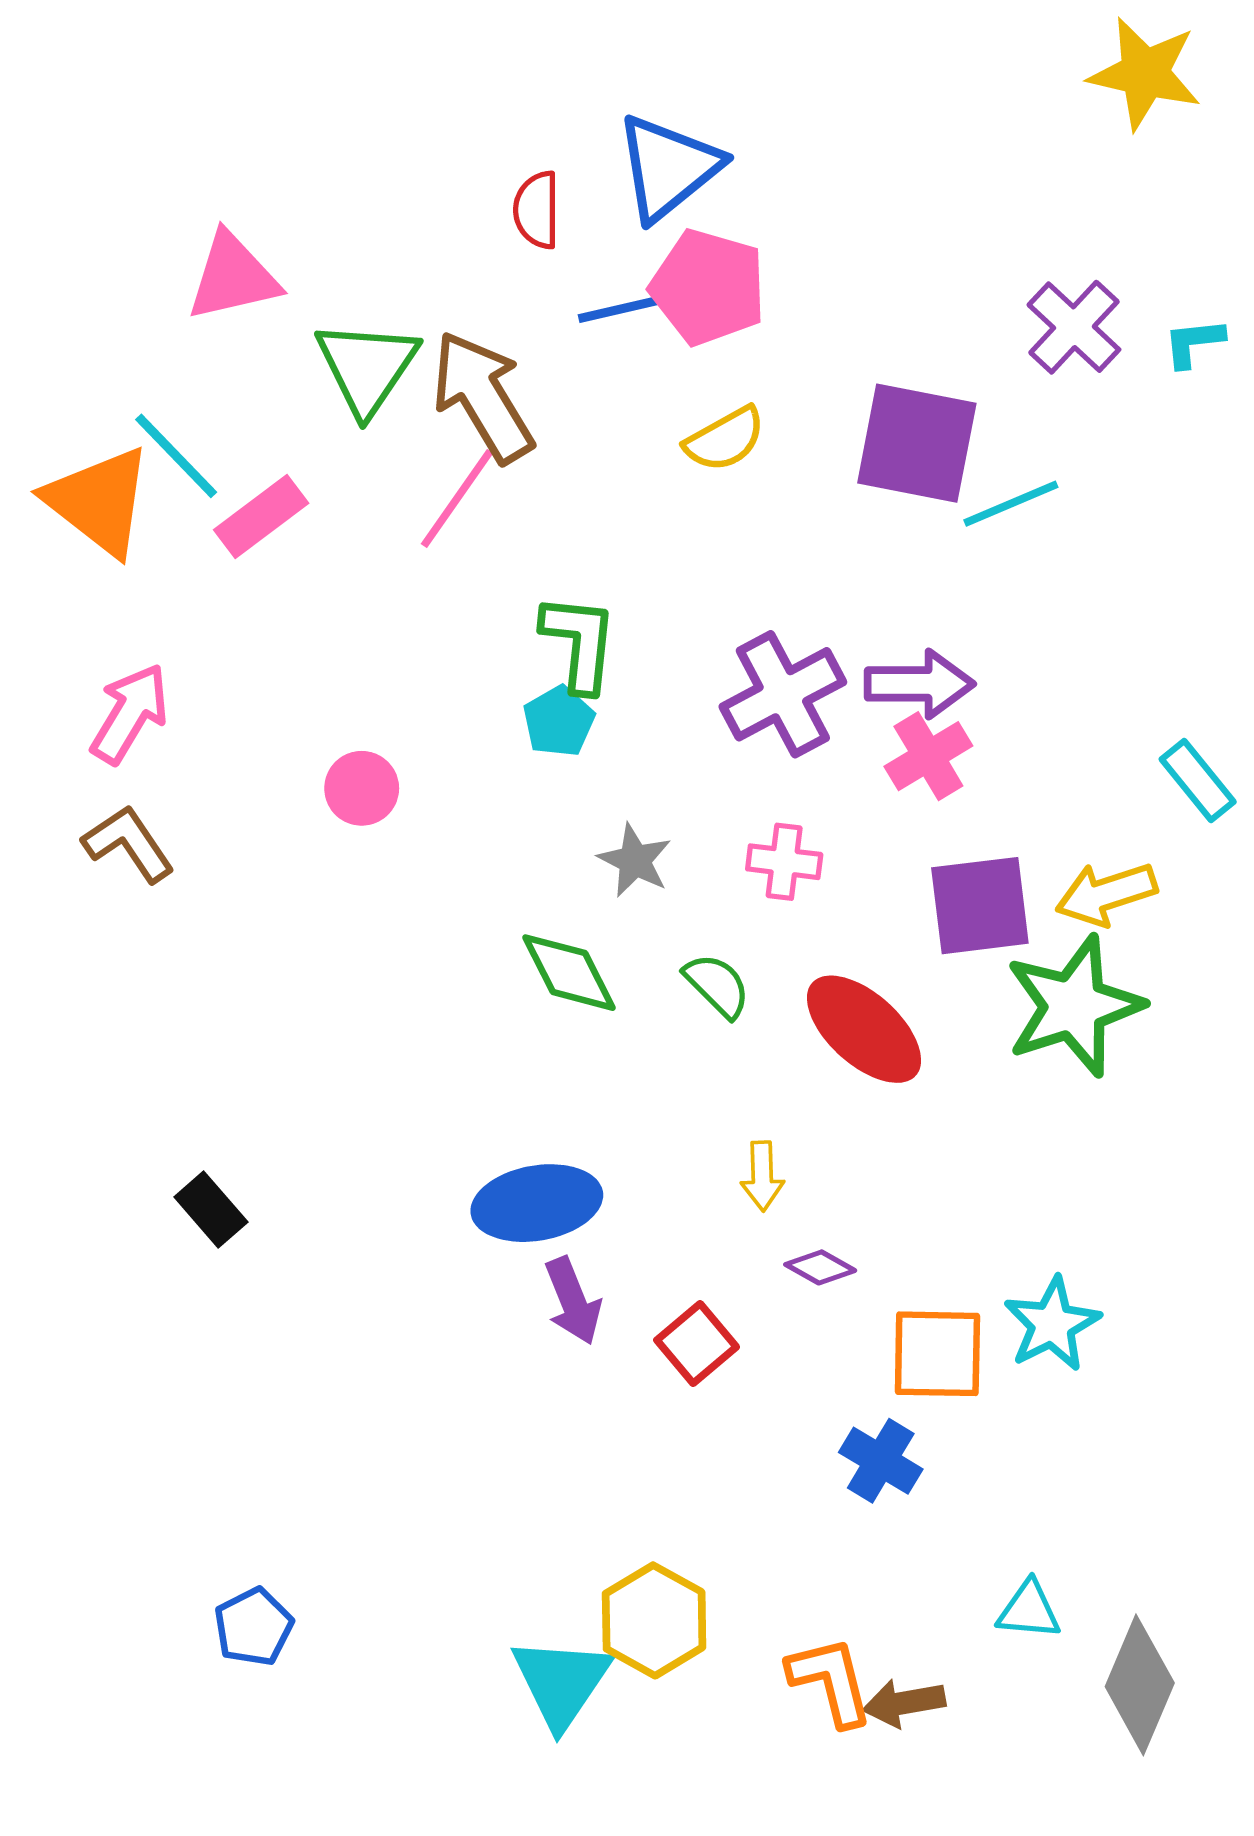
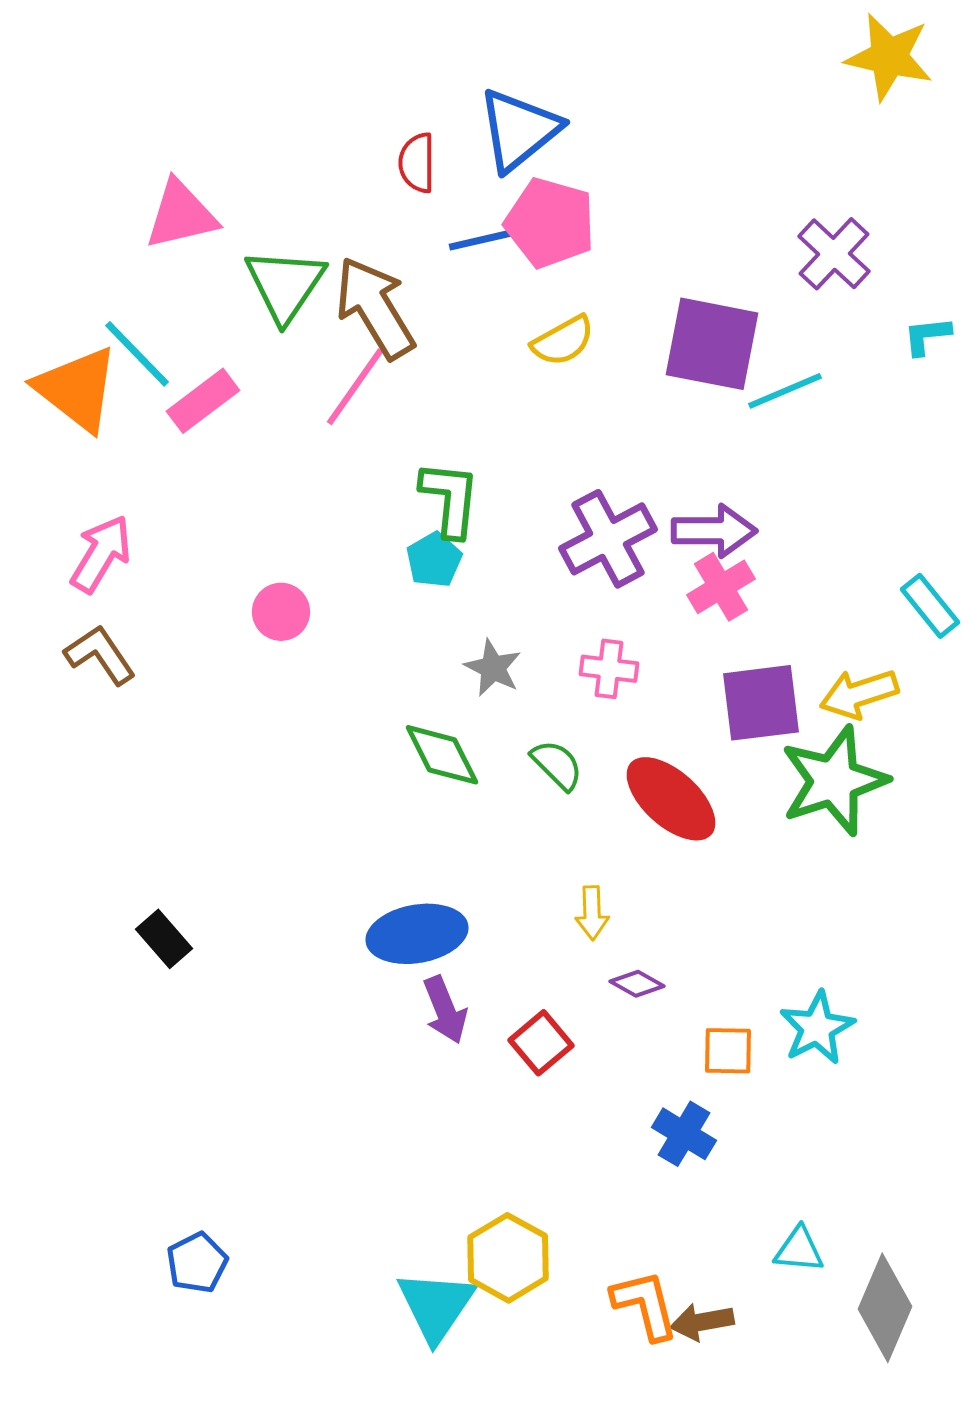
cyan L-shape: (1194, 343) -> (927, 336), moved
orange square: (937, 1354) -> (728, 1051), size x0.7

